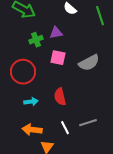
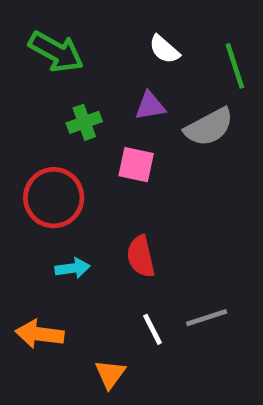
purple triangle: (56, 33) -> (150, 106), moved
gray semicircle: (89, 63) -> (209, 127), moved
orange arrow: (32, 130) -> (40, 334), moved

